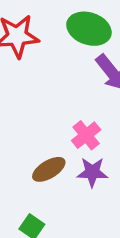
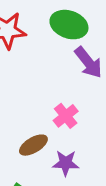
purple star: (92, 172) -> (66, 163), moved

